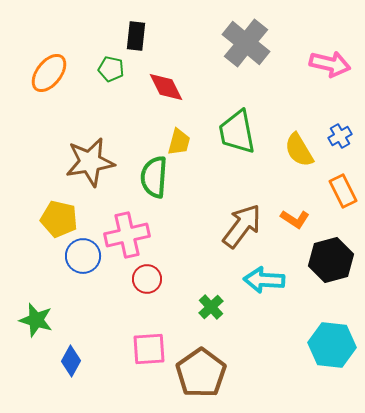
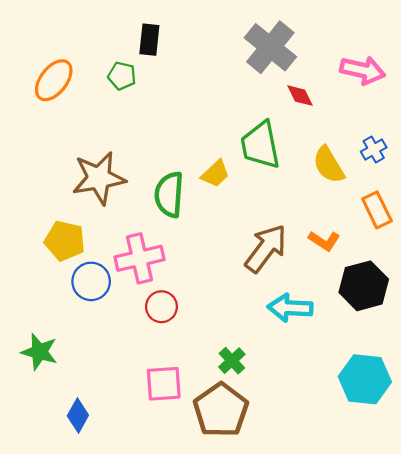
red diamond: (166, 87) -> (300, 96), moved, size x0.7
yellow trapezoid: (179, 142) -> (215, 174), moved, turned 32
green cross: (211, 307) -> (232, 361), moved
blue diamond: (71, 361) -> (78, 416), moved

